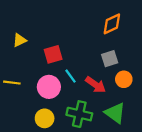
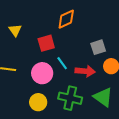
orange diamond: (112, 24) -> (66, 19), moved
yellow triangle: (20, 40) -> (15, 30), turned -40
red arrow: (96, 85) -> (85, 71), turned -30

